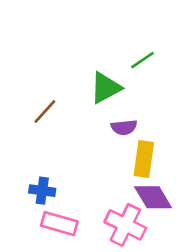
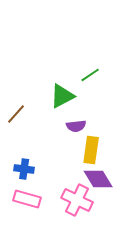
blue cross: (42, 191) -> (24, 169), moved

